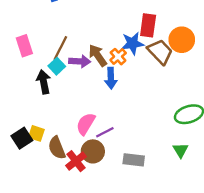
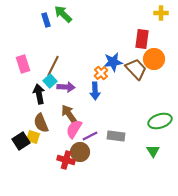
red rectangle: (148, 25) -> (142, 39), moved
brown arrow: (98, 55) -> (69, 114), moved
purple arrow: (80, 61) -> (66, 87), moved
brown semicircle: (57, 148) -> (41, 123), moved
gray rectangle: (134, 160) -> (116, 136), moved
red cross: (76, 161) -> (66, 160), turned -36

